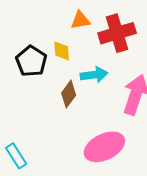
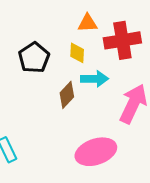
yellow diamond: (62, 51) -> (77, 53), moved

